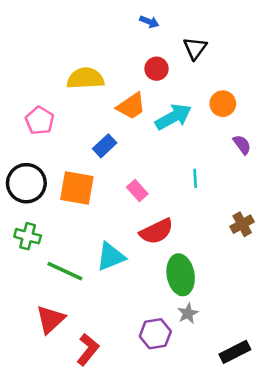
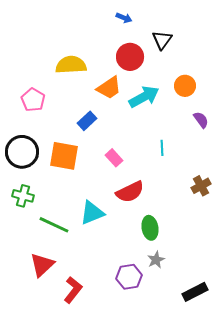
red circle: (156, 69) -> (130, 57), size x1.4
green ellipse: (181, 275) -> (150, 228), size x0.7

